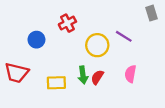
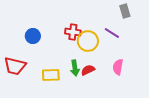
gray rectangle: (151, 13) -> (125, 11), moved
red cross: (67, 23) -> (73, 32), moved, turned 35
red semicircle: (97, 77) -> (88, 70), turned 32

